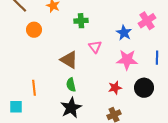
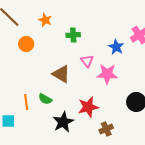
pink star: (127, 60) -> (107, 74), moved
green semicircle: (71, 85) -> (45, 99), moved, turned -48
red star: (115, 88) -> (88, 107), moved, size x1.5

